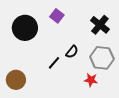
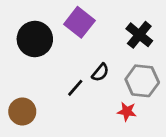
purple square: (57, 16) -> (79, 22), size x1.5

